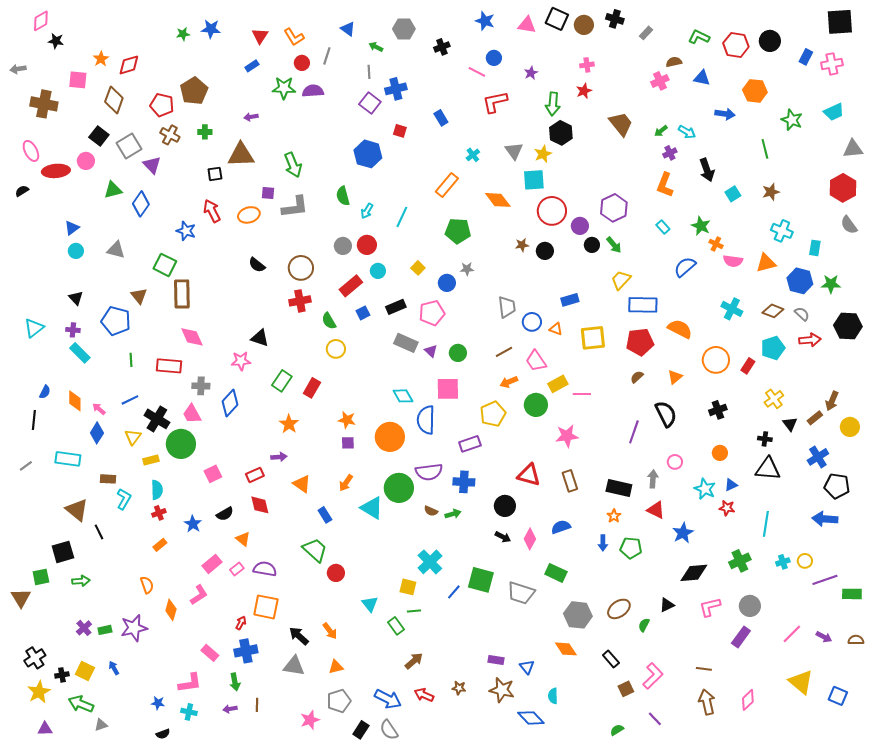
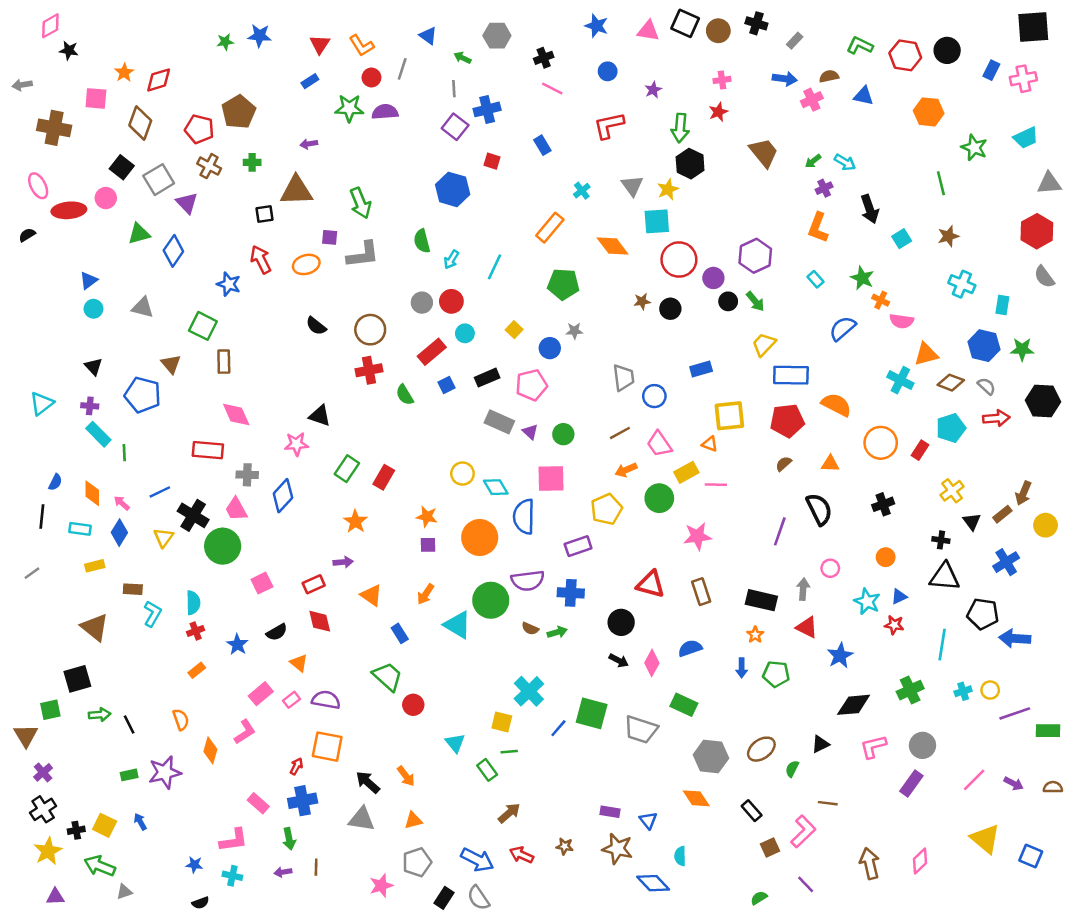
pink line: (477, 72) -> (552, 89), moved
blue arrow: (725, 114) -> (785, 79), moved
orange triangle: (766, 263) -> (926, 354), moved
brown rectangle: (182, 294) -> (224, 362), size x0.7
orange triangle: (556, 329) -> (710, 444), moved
yellow circle: (336, 349) -> (462, 474), moved
green line: (131, 360) -> (124, 453), moved
orange triangle: (675, 377) -> (830, 464), turned 42
cyan rectangle: (68, 459) -> (80, 529), moved, size x0.7
yellow rectangle: (151, 460) -> (95, 566), moved
black pentagon: (837, 486) -> (983, 614), moved
black line: (99, 532) -> (129, 724), moved
purple cross: (84, 628) -> (43, 772), moved
brown line: (704, 669) -> (828, 803), moved

